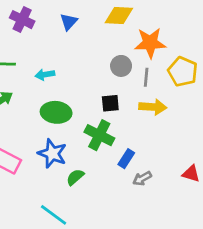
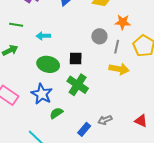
orange star: (150, 43) -> (123, 22), size x0.7
black square: (110, 103) -> (76, 59), moved
blue rectangle: (126, 159) -> (84, 129), moved

